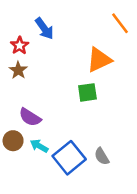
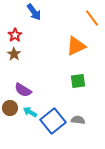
blue arrow: (44, 29) -> (34, 12), moved
green square: (87, 92) -> (78, 81), moved
gray semicircle: (102, 156) -> (78, 120), turned 128

